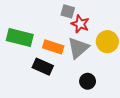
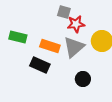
red star: (80, 24) -> (76, 24), turned -30
green rectangle: (20, 37) -> (18, 37), size x0.7

